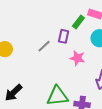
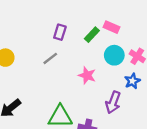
purple rectangle: (64, 36) -> (60, 32), moved

